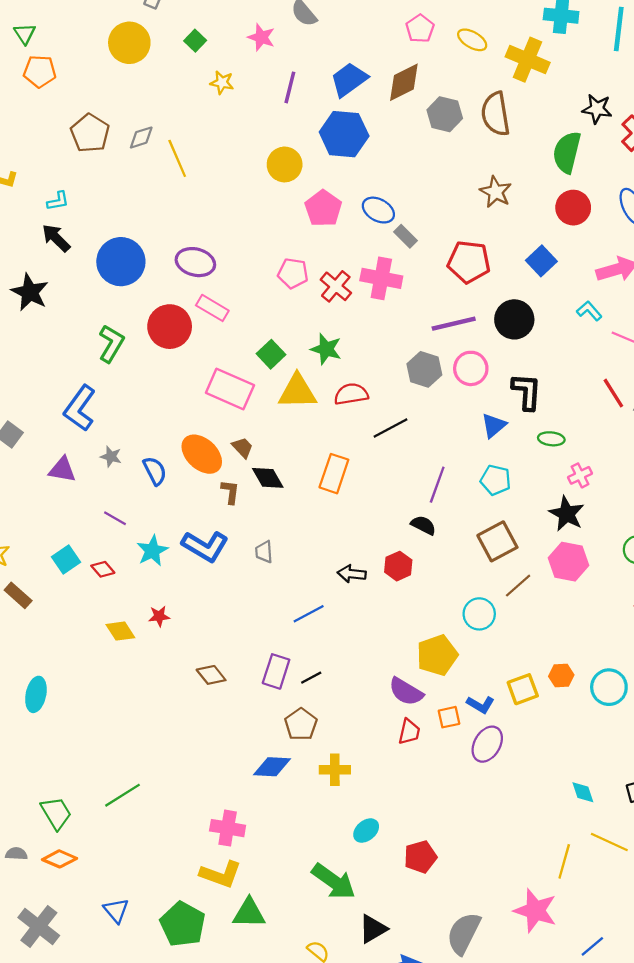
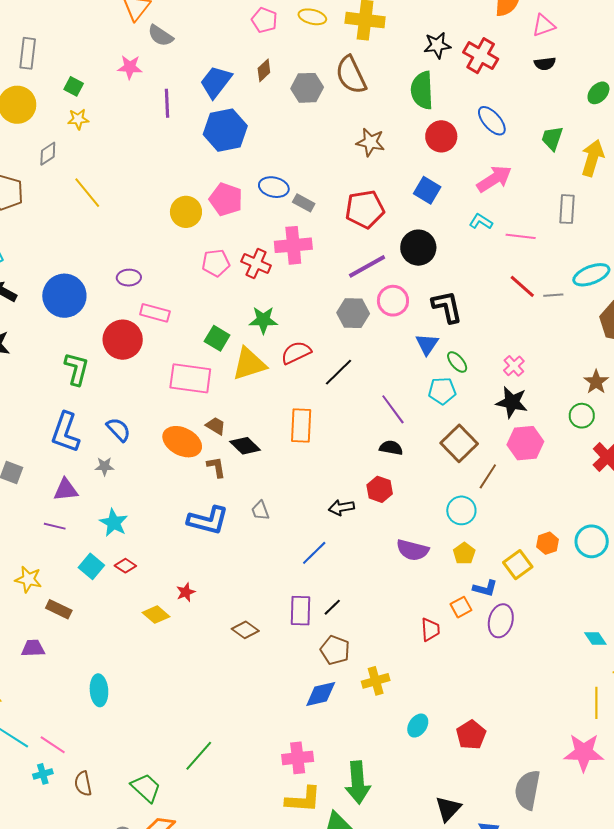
yellow star: (222, 82) -> (78, 119), moved
brown diamond: (404, 82) -> (264, 70), size x0.6
gray diamond: (141, 137) -> (48, 154), moved
yellow circle: (285, 164) -> (186, 212), moved
purple ellipse: (195, 262) -> (129, 278), size x0.7
green ellipse: (551, 439) -> (457, 362), moved, turned 60
blue semicircle: (155, 471) -> (118, 430), moved
purple line: (437, 485) -> (393, 409), turned -40
purple line: (115, 518) -> (55, 526), moved
cyan star: (152, 551) -> (114, 523), moved
yellow pentagon: (437, 655) -> (464, 553), moved, size x0.6
purple semicircle: (406, 692) -> (412, 550), moved
green arrow: (334, 881) -> (358, 782), moved, turned 66

